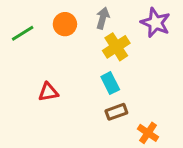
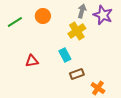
gray arrow: (103, 18) -> (82, 11), moved
cyan rectangle: (110, 83) -> (65, 55), moved

